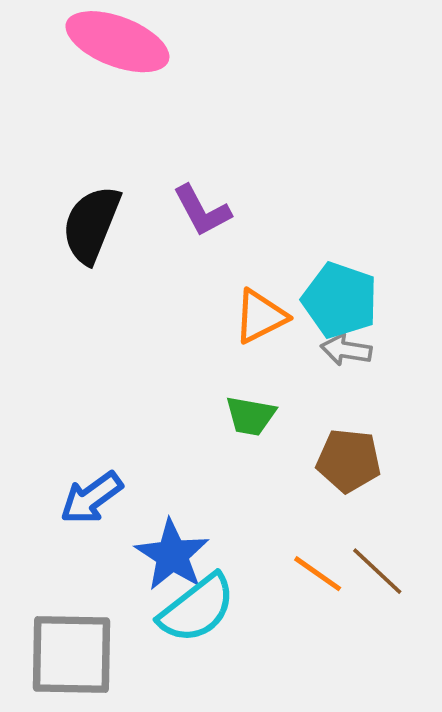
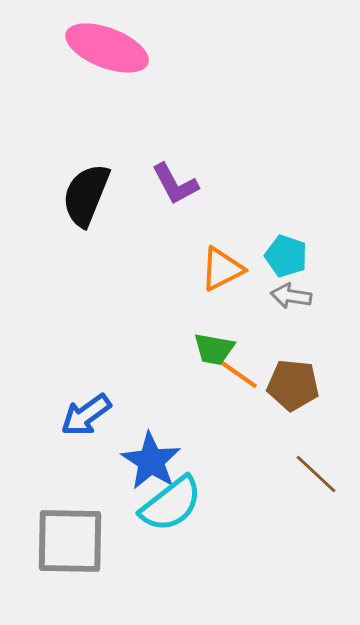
cyan pentagon: (340, 300) -> (286, 256), size x0.7
orange line: (318, 574) -> (238, 374), moved

